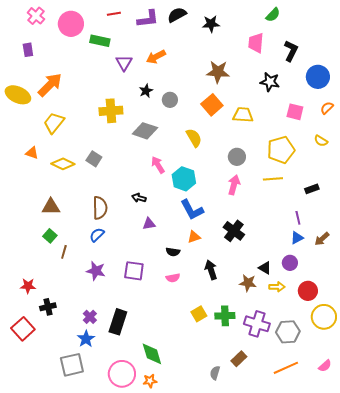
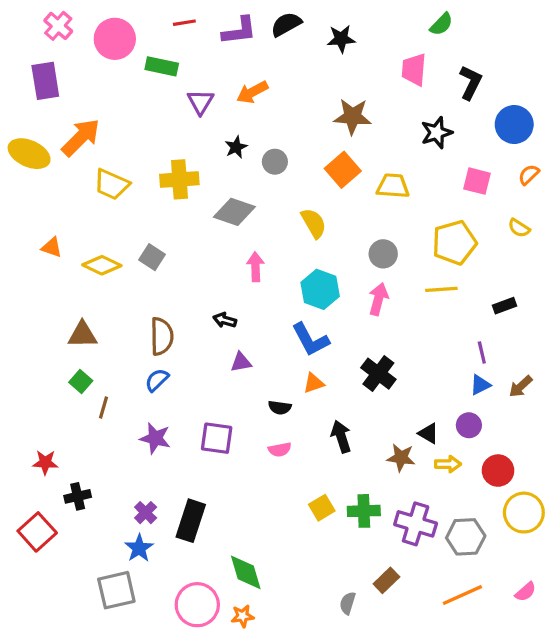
purple rectangle: (28, 50) -> (45, 81), size x1.6
black star: (270, 82) -> (437, 133), turned -30
yellow trapezoid: (54, 123) -> (112, 184), moved, turned -105
pink arrow: (158, 165) -> (255, 267), turned 30
cyan hexagon: (184, 179) -> (320, 289), moved

